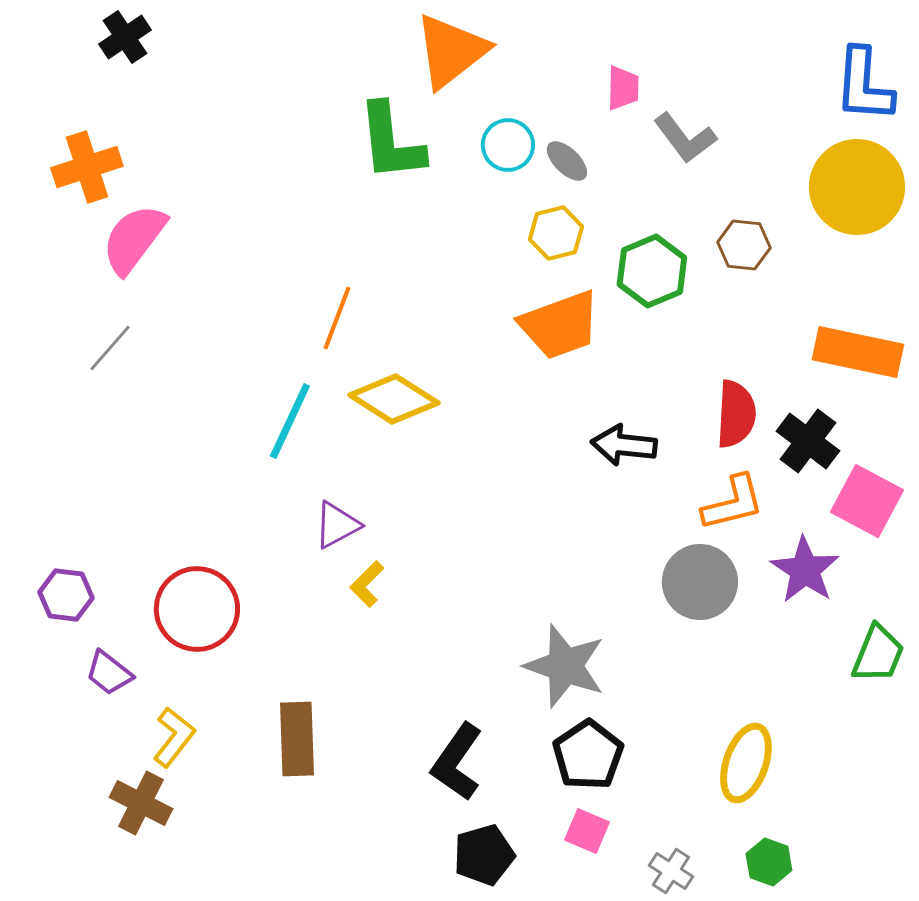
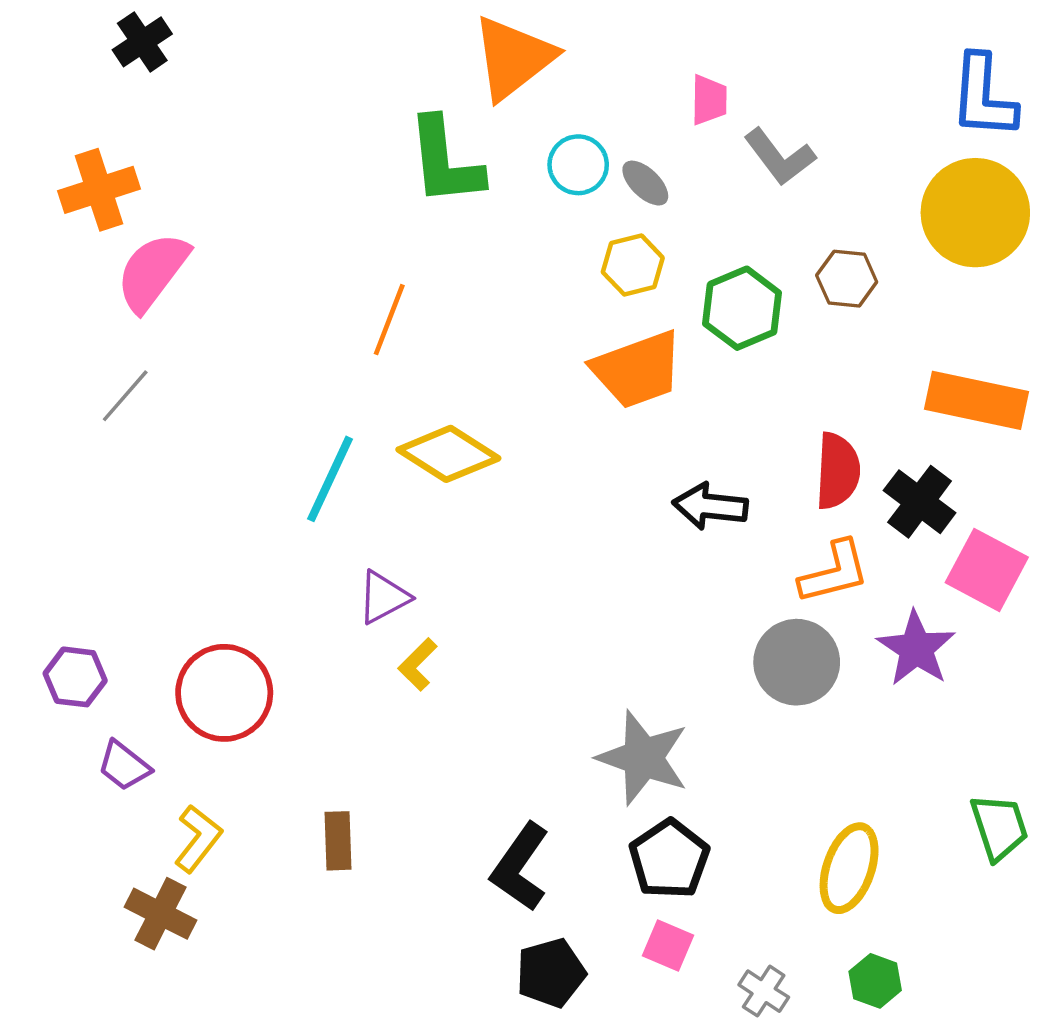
orange line: (337, 318) -> (389, 320), moved
green trapezoid: (878, 654) -> (999, 827), moved, turned -40
brown rectangle: (297, 739) -> (338, 841), size x0.7

